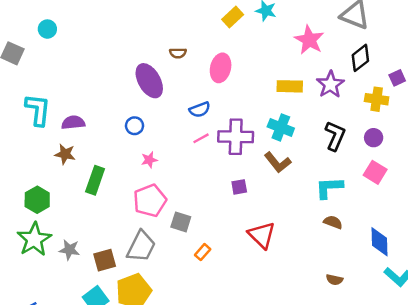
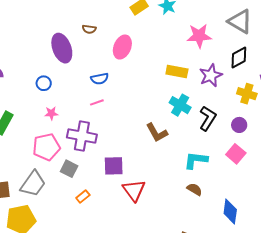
pink star: (309, 40) -> (199, 36), turned 30
cyan cross: (281, 127) -> (180, 105), moved
purple cross: (236, 137) -> (82, 136), moved
purple square: (239, 187) -> (114, 166), moved, size x1.5

